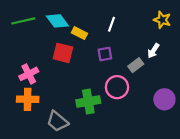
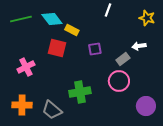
white line: (111, 24) -> (108, 10), moved
white arrow: (153, 51) -> (139, 46), turned 48
pink circle: (117, 87) -> (119, 81), moved
orange cross: (28, 99) -> (22, 105), moved
purple circle: (164, 99) -> (146, 106), moved

